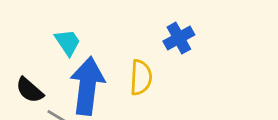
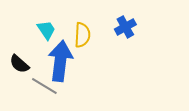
yellow semicircle: (141, 77) -> (82, 35), moved

